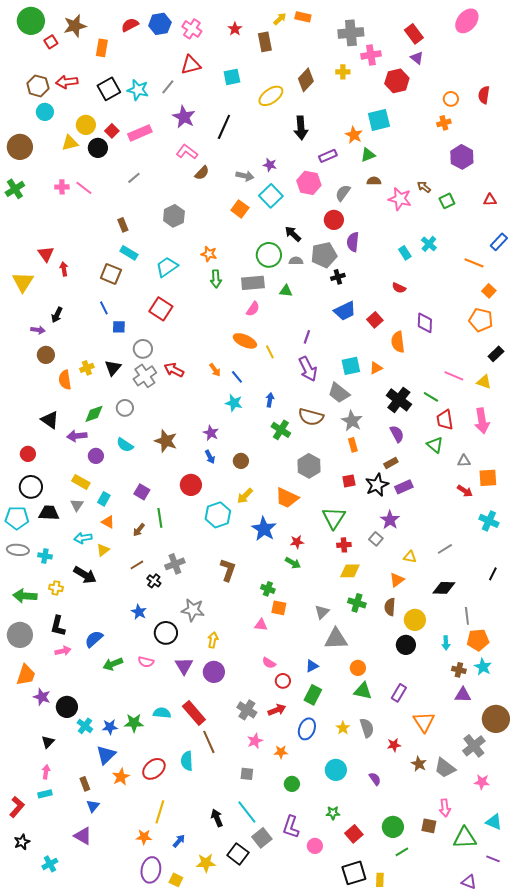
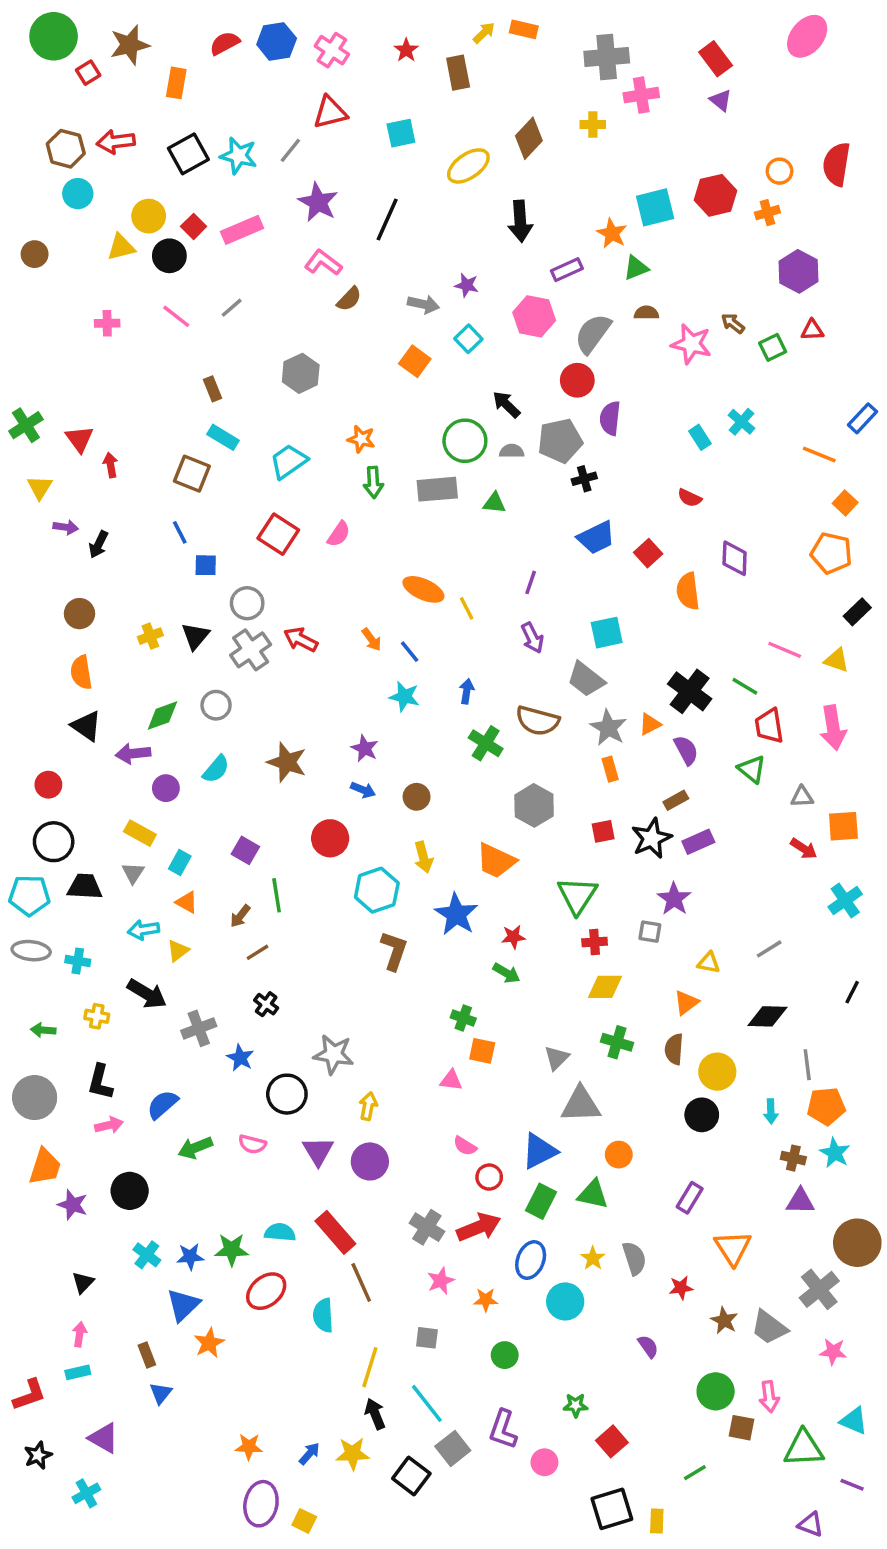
red hexagon: (397, 81) -> (716, 195), moved
red semicircle: (484, 95) -> (837, 164), size x1.4
brown circle: (20, 147) -> (35, 254), size x0.6
pink line: (84, 188) -> (176, 316), moved
green cross: (15, 189) -> (26, 425), moved
gray semicircle: (343, 193) -> (593, 334), size x1.4
cyan square: (271, 196) -> (468, 339), size x0.7
red triangle: (490, 200) -> (812, 330), moved
yellow triangle: (23, 282) -> (40, 487), size x0.7
pink semicircle: (253, 309) -> (339, 534), moved
purple arrow: (38, 330) -> (66, 527), moved
orange triangle: (376, 368) -> (650, 724), moved
purple arrow: (308, 369) -> (532, 638), size x0.7
orange semicircle: (65, 380) -> (81, 672), moved
cyan semicircle: (125, 445) -> (216, 769), turned -84
blue arrow: (210, 457) -> (363, 790), turned -40
yellow arrow: (245, 496) -> (423, 857), turned -60
cyan cross: (489, 521) -> (845, 901), turned 30
gray square: (376, 539) -> (650, 932), turned -32
gray cross: (175, 564) -> (199, 1028), moved
brown line: (137, 565) -> (258, 952), moved
brown L-shape: (228, 570) -> (394, 951), moved
green arrow: (25, 596) -> (43, 1030), size x0.6
blue triangle: (312, 666) -> (539, 1151), size x1.6
green triangle: (363, 691) -> (593, 1194), moved
black circle: (67, 707) -> (130, 1191), moved
red arrow: (277, 710) -> (479, 1227), size x1.4
red ellipse: (154, 769) -> (266, 1291), moved
cyan circle: (336, 770) -> (565, 1301), moved
red L-shape: (17, 807) -> (29, 1395), turned 30
yellow line: (160, 812) -> (370, 1367), moved
green circle: (393, 827) -> (716, 1391), moved
purple triangle: (83, 836) -> (104, 1438), moved
yellow star: (206, 863) -> (353, 1454), moved

